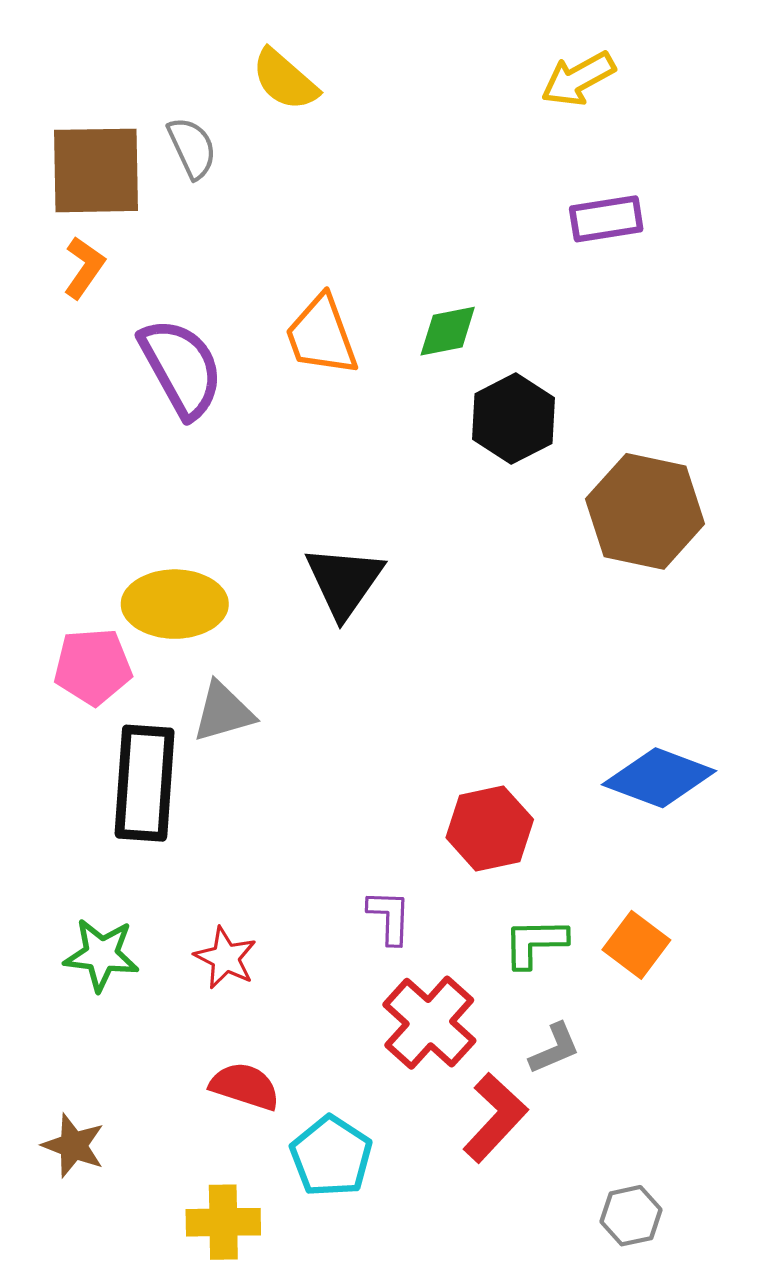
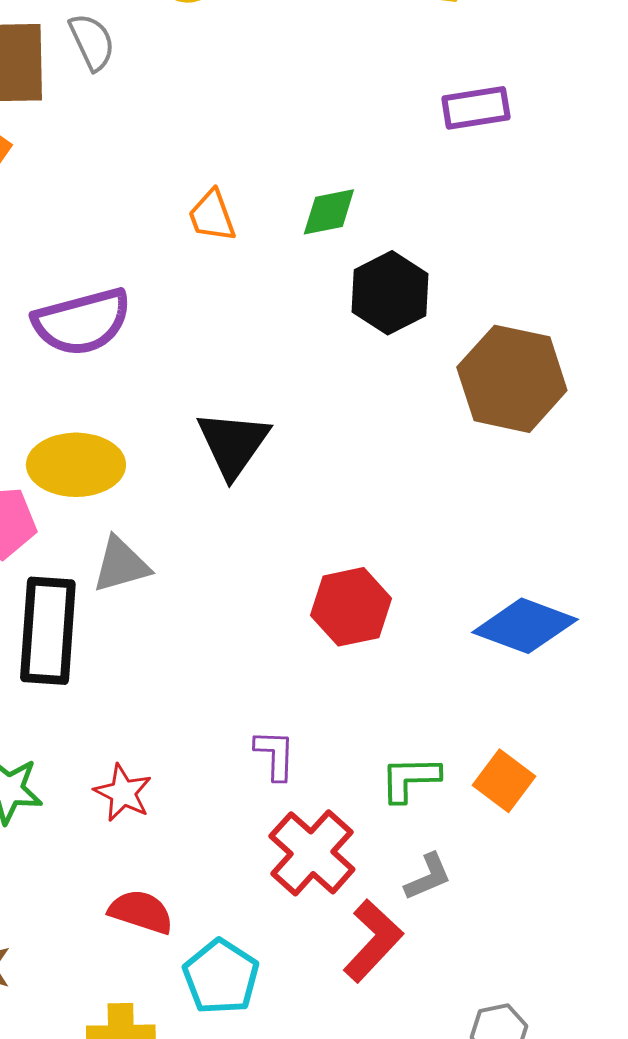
orange trapezoid: (321, 335) -> (212, 216), size x0.7
purple semicircle: (181, 368) -> (82, 322), moved, turned 104
red hexagon: (490, 828) -> (351, 607), moved

